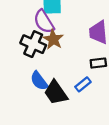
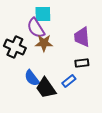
brown star: (53, 39) -> (44, 43), turned -30
black cross: (33, 44) -> (15, 47), moved

